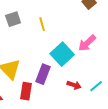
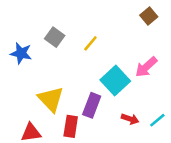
gray square: (13, 19) -> (55, 37), turned -35
yellow line: (42, 24) -> (90, 43), turned 56

